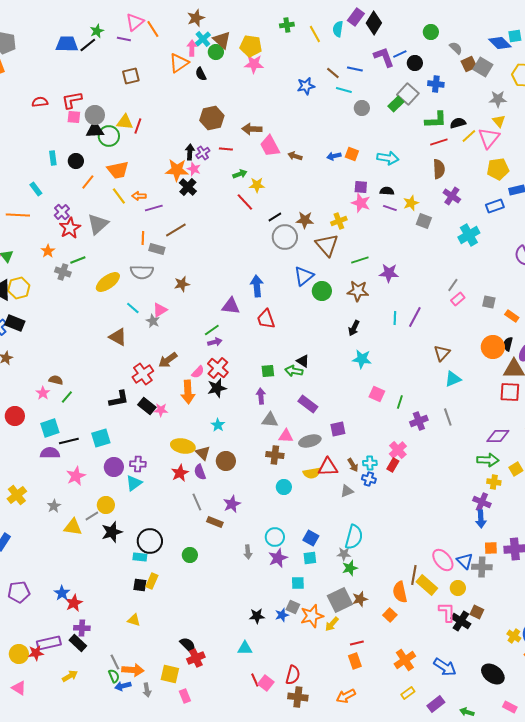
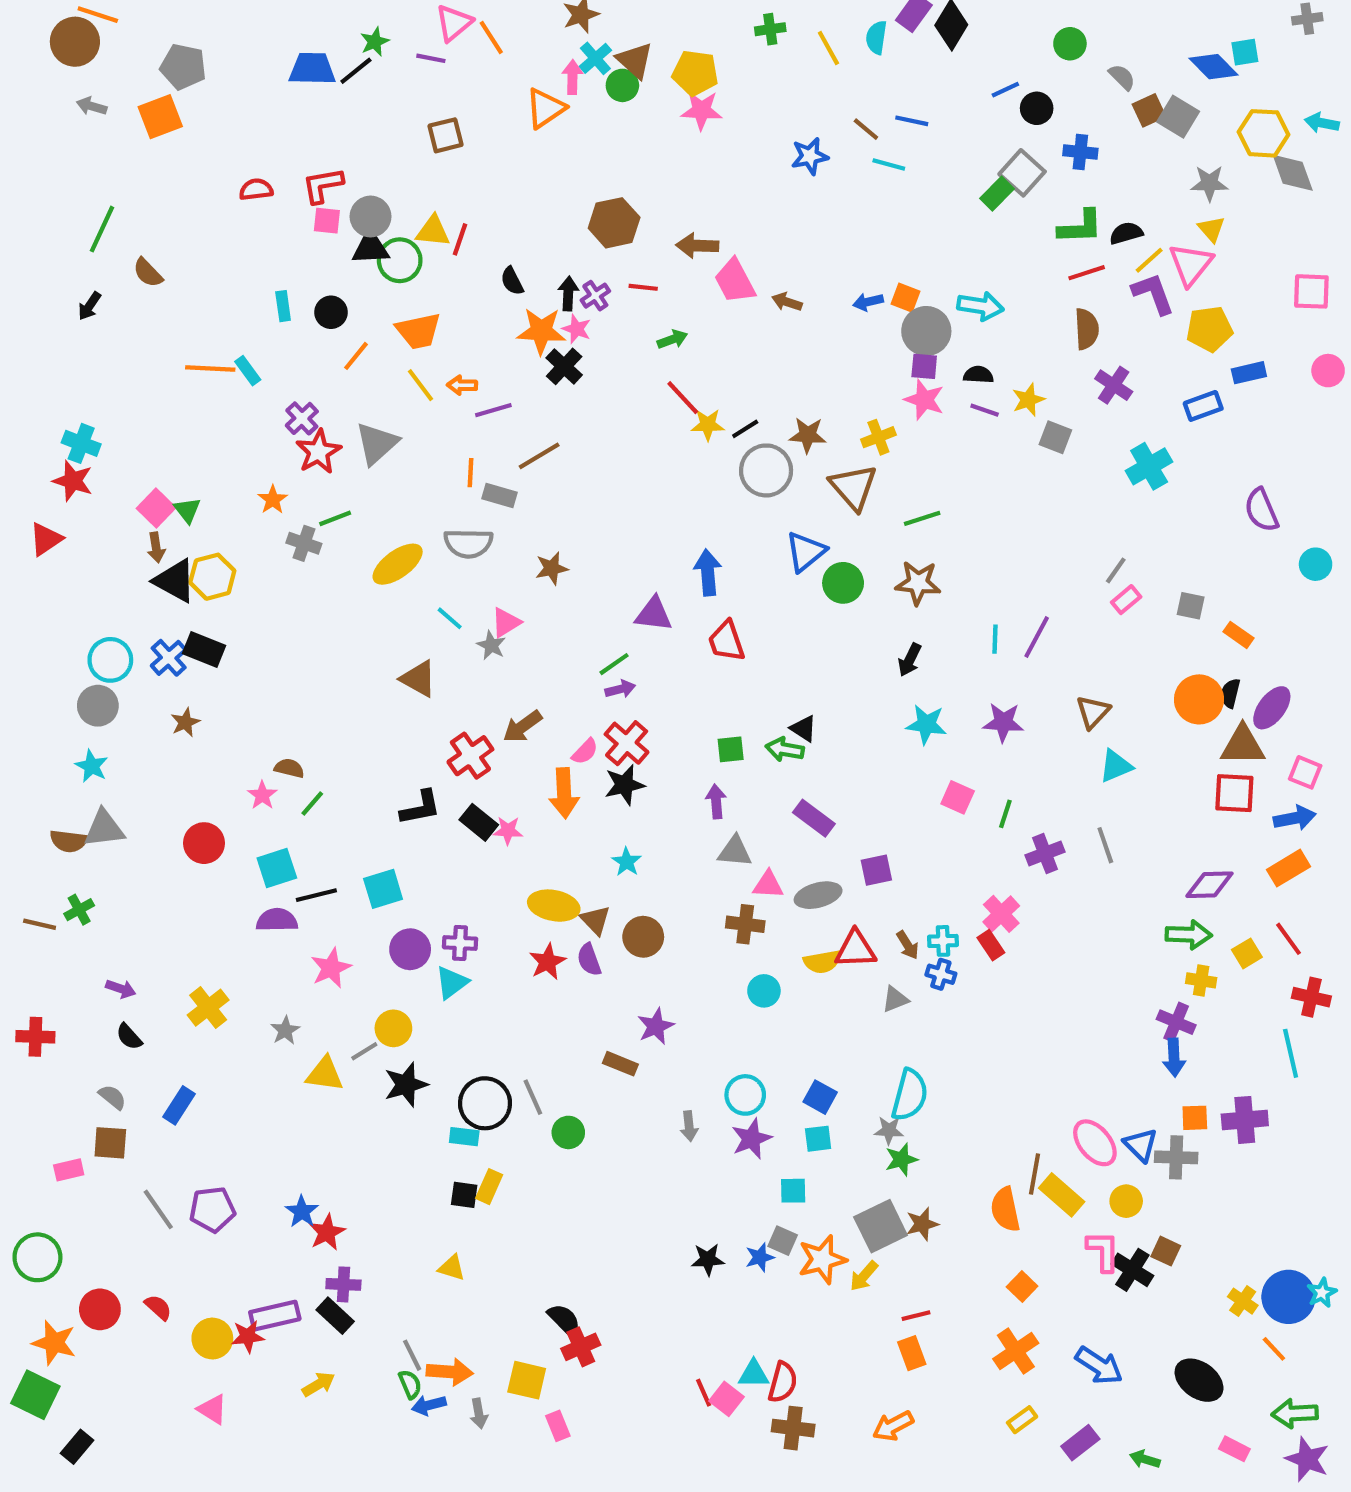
purple L-shape: (384, 57) -> (1153, 294), moved
black semicircle: (201, 74) -> (512, 281), moved
gray circle: (362, 108) -> (926, 331), moved, size x1.5
yellow star: (257, 185) -> (708, 425), moved
orange line: (18, 215) -> (210, 368), moved
purple star: (389, 273) -> (1003, 722), moved
red rectangle: (393, 465) -> (991, 945), turned -64
gray line: (197, 502) -> (533, 1097), moved
orange square: (390, 615) -> (1022, 1286), moved
cyan triangle: (245, 648) -> (754, 1374), moved

